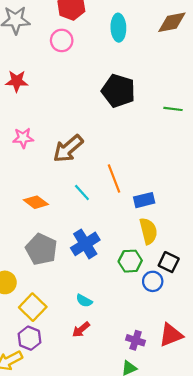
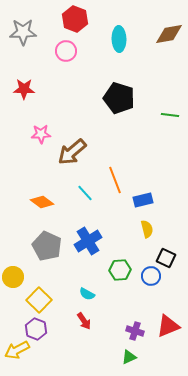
pink star: (23, 138) -> (41, 134), moved
yellow semicircle: (148, 231) -> (147, 229), size x0.7
green hexagon: (130, 261) -> (120, 270), moved
red arrow: (81, 330) -> (84, 321), turned -84

